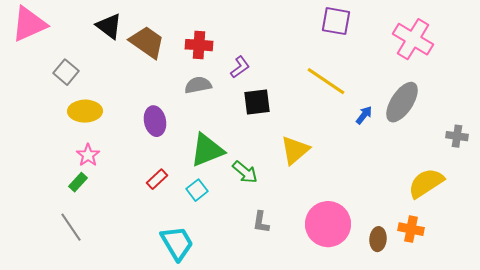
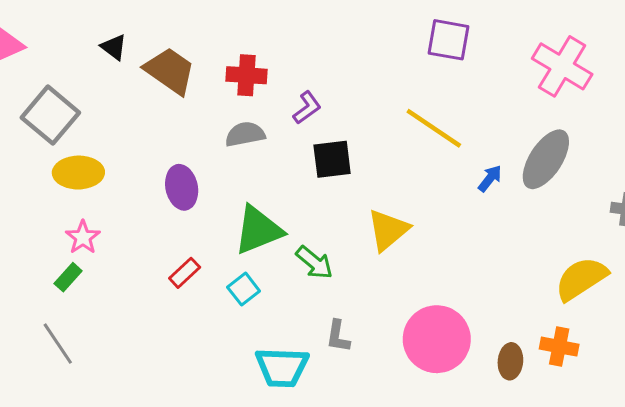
black triangle: (109, 26) -> (114, 47), size x0.7
gray square: (66, 72) -> (50, 115), size x1.5
cyan trapezoid: (177, 243) -> (282, 367), moved, turned 123

